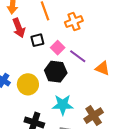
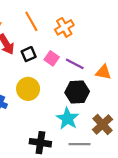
black hexagon: (56, 72) -> (77, 92), moved
yellow circle: (28, 84) -> (28, 89), moved
cyan star: (63, 105) -> (68, 119), turned -30

